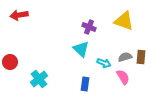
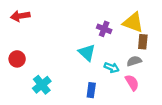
purple cross: (89, 27) -> (104, 29), moved
brown rectangle: (141, 57) -> (143, 42), moved
red circle: (10, 62) -> (17, 59), moved

